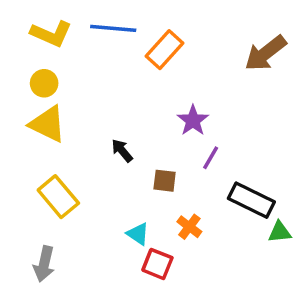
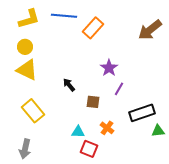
yellow L-shape: (51, 34) -> (29, 19), turned -40
black rectangle: (251, 200) -> (142, 113), turned -45
cyan triangle: (138, 234) -> (78, 132), turned -32

